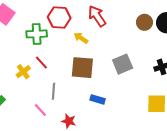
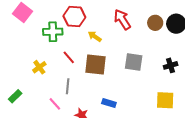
red arrow: (97, 16) -> (122, 20), moved
red line: (41, 63) -> (69, 57), moved
gray square: (123, 64) -> (134, 62), turned 30
blue rectangle: (98, 99) -> (109, 103), moved

